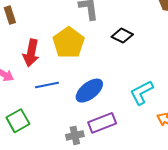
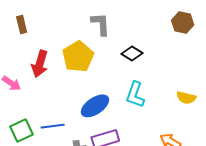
blue line: (47, 85) -> (53, 126), moved
cyan L-shape: (142, 93) -> (135, 95), moved, turned -48

